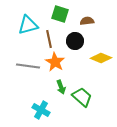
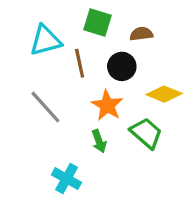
orange star: (55, 62) -> (107, 105), moved
gray line: (28, 66) -> (45, 107), turned 40
green trapezoid: (82, 97) -> (146, 133), moved

